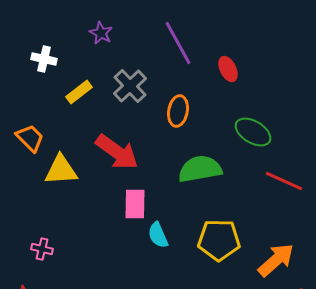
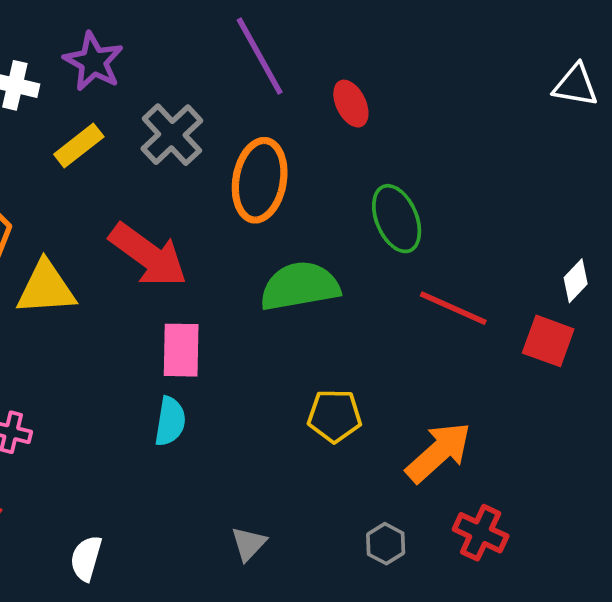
purple star: (101, 33) -> (93, 62), moved, size x1.4
orange ellipse: (178, 111) -> (260, 180), size x1.4
green ellipse: (253, 132) -> (397, 219), turned 36
cyan semicircle: (158, 235) -> (170, 421), moved, turned -148
yellow pentagon: (219, 240) -> (334, 416), size x0.7

